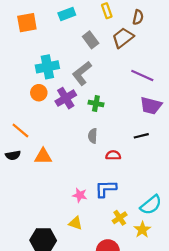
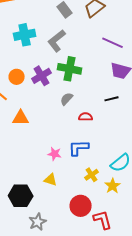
orange circle: (39, 93) -> (17, 77), moved
purple cross: (66, 98) -> (42, 76), moved
green cross: (96, 103) -> (70, 69), size x1.6
gray semicircle: (93, 136) -> (67, 99), turned 40

